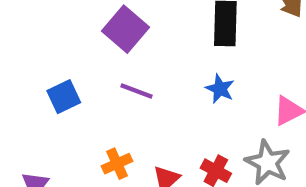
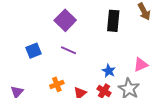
blue star: (220, 89) -> (109, 71), moved

